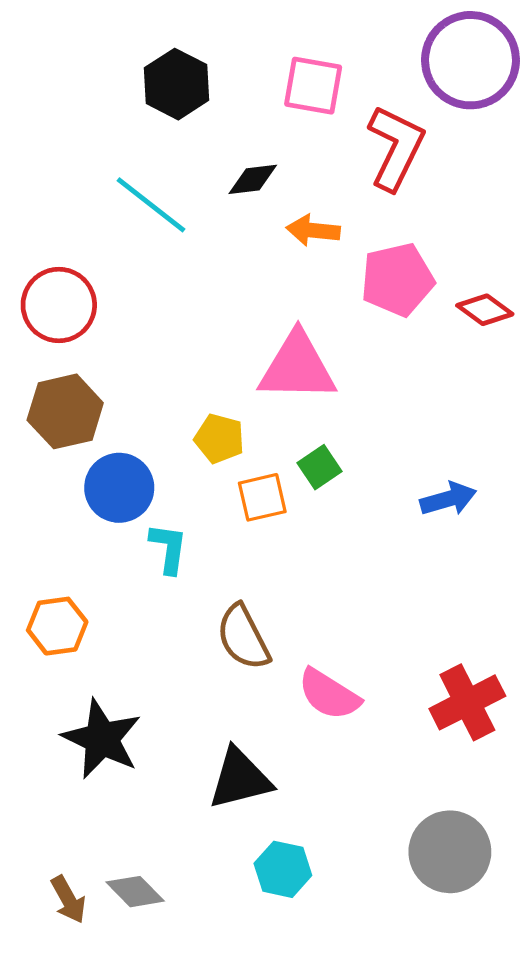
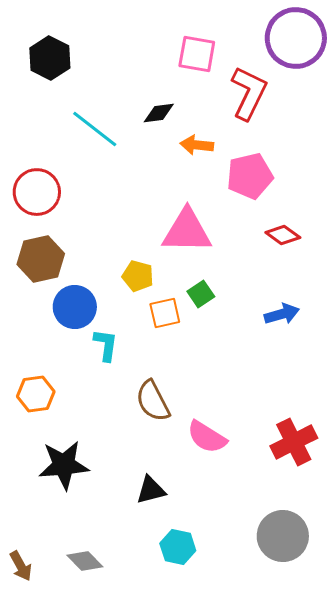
black hexagon: (176, 84) -> (50, 58), moved
red diamond: (485, 310) -> (283, 235), moved
black star: (102, 739) -> (64, 465), turned -30
black triangle: (240, 779) -> (151, 490), size x0.7
brown arrow: (68, 900) -> (21, 566), moved

